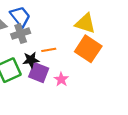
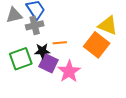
yellow triangle: (85, 23) -> (108, 25), moved
pink star: (61, 79) -> (69, 71), size x1.6

